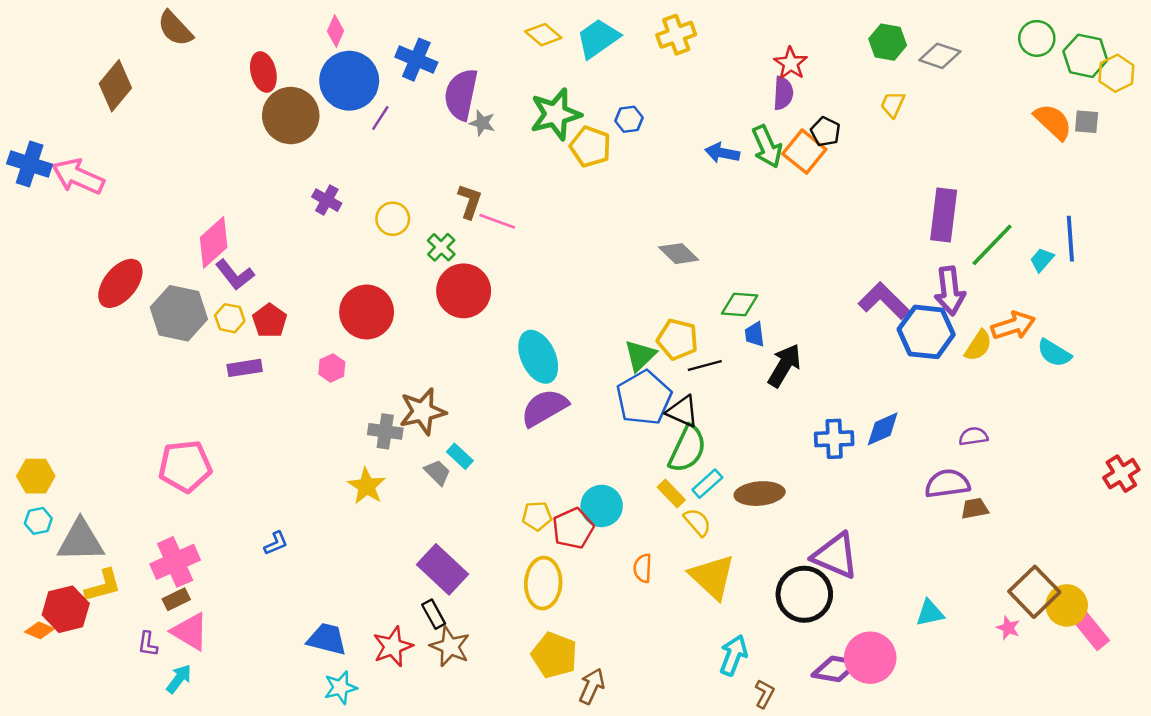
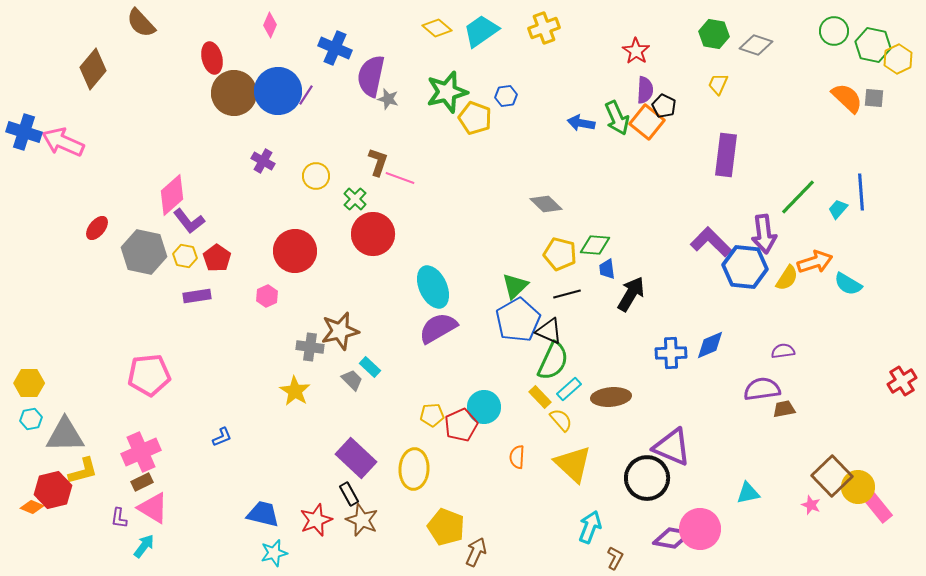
blue circle: (349, 81) -> (278, 91), moved
purple semicircle: (783, 93) -> (645, 90), moved
purple rectangle: (944, 215) -> (726, 155), moved
red ellipse: (120, 283) -> (97, 228), size x0.6
yellow pentagon: (677, 339) -> (560, 254), moved
yellow ellipse: (543, 583) -> (414, 469), moved

